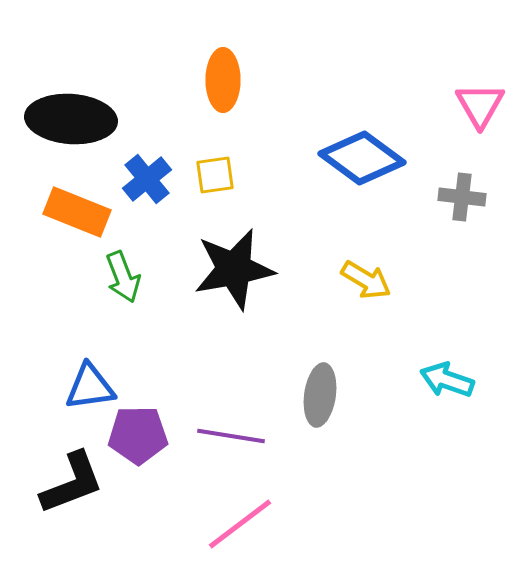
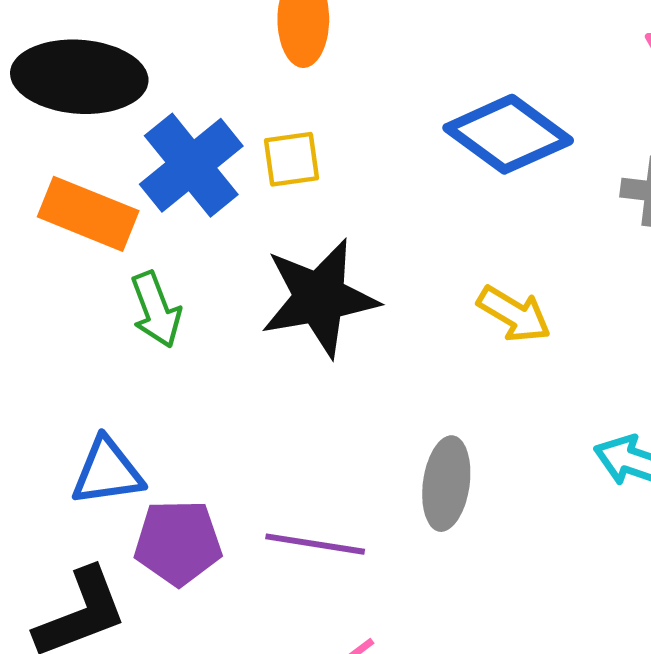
blue cross: (147, 179) -> (191, 165), size x1.4

